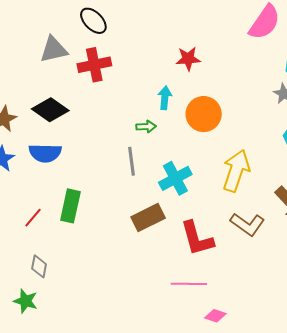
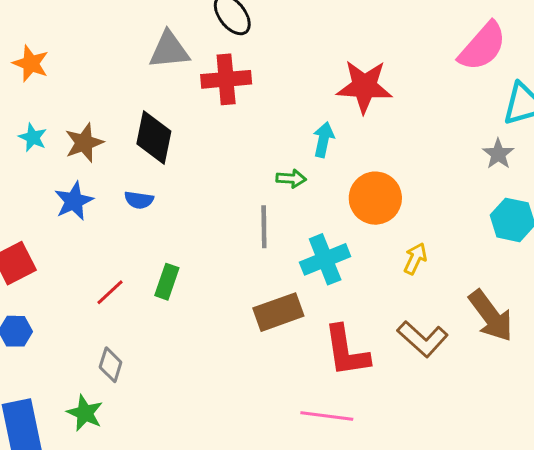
red star: (188, 59) -> (364, 86), size x1.5
black diamond: (50, 110) -> (154, 137), turned 60
orange circle: (204, 114) -> (375, 198), moved
blue semicircle: (45, 153) -> (139, 200), size x0.6
yellow arrow: (236, 171) -> (415, 259), size x0.5
green rectangle: (70, 206) -> (167, 282), size x0.7

